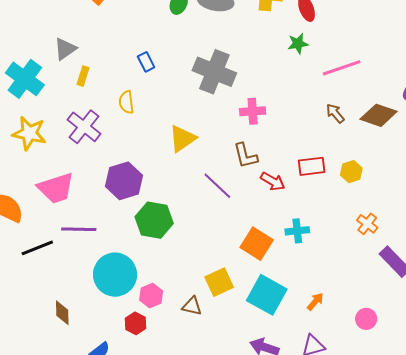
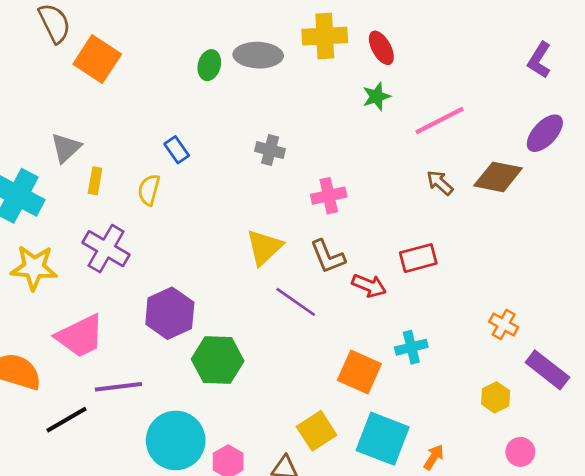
gray cross: (214, 72) -> (270, 150), size x0.5
yellow semicircle: (126, 102) -> (149, 190), moved, turned 30
yellow triangle: (182, 139) -> (264, 247), moved
yellow hexagon: (351, 172) -> (496, 397), moved
orange arrow: (315, 302) -> (434, 457), moved

